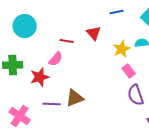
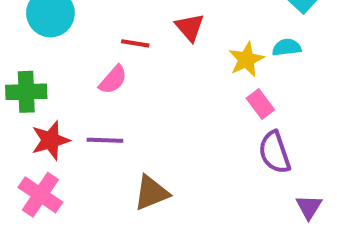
red star: (40, 77) -> (50, 140), moved
brown triangle: (75, 98) -> (151, 193), moved
purple line: (52, 104) -> (105, 140), moved

